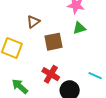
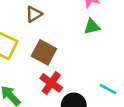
brown square: (53, 42) -> (44, 52), moved, turned 36

